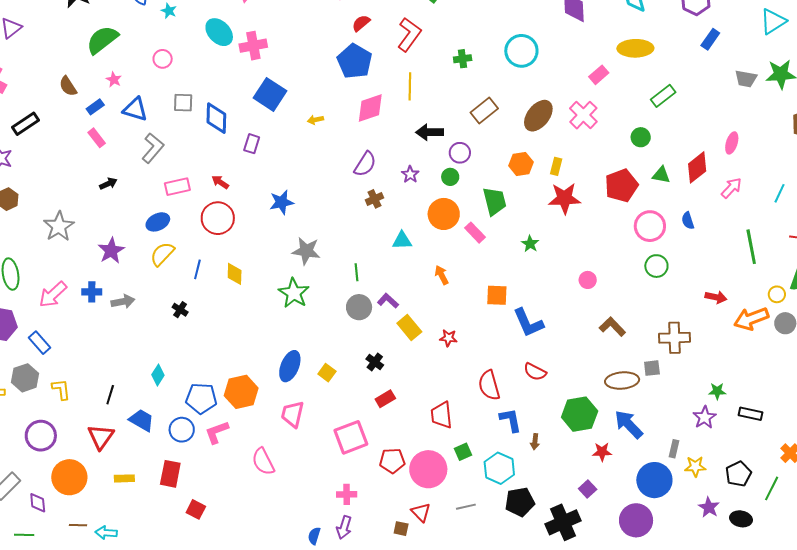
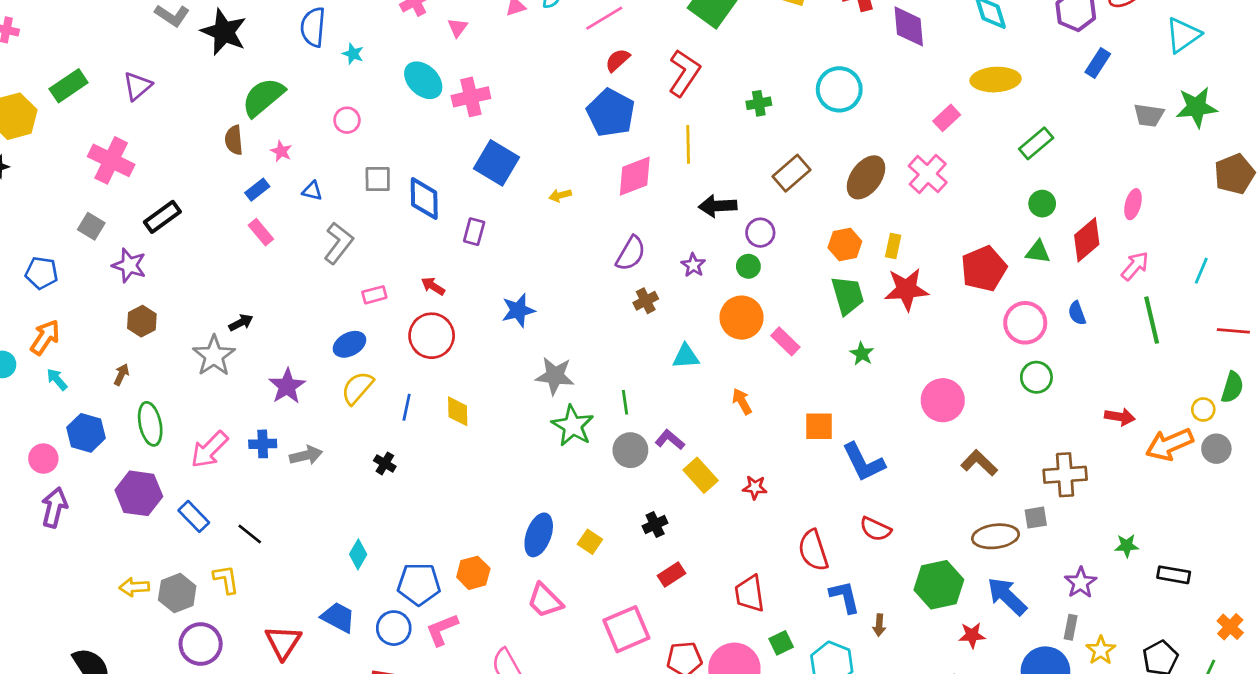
brown semicircle: (68, 86) -> (234, 140), moved, turned 30
blue triangle: (135, 109) -> (312, 191), size x0.6
green circle: (641, 137) -> (1042, 204), moved
black arrow: (108, 184) -> (241, 323), moved
pink rectangle: (177, 187) -> (374, 295), size x0.7
green trapezoid: (495, 201) -> (848, 295), moved
green line: (751, 247) -> (1152, 320), moved
pink circle: (588, 280) -> (943, 400), size x1.8
green star: (294, 293) -> (573, 426), moved
black cross: (375, 362) -> (655, 524), turned 30
gray hexagon: (25, 378) -> (177, 593), moved
orange hexagon: (241, 392) -> (473, 573), size x0.7
black line: (110, 395) -> (250, 534), moved, turned -66
pink trapezoid: (293, 414) -> (545, 601), turned -56
purple star: (705, 417) -> (1081, 583), moved
yellow star: (695, 466) -> (1101, 650), turned -30

